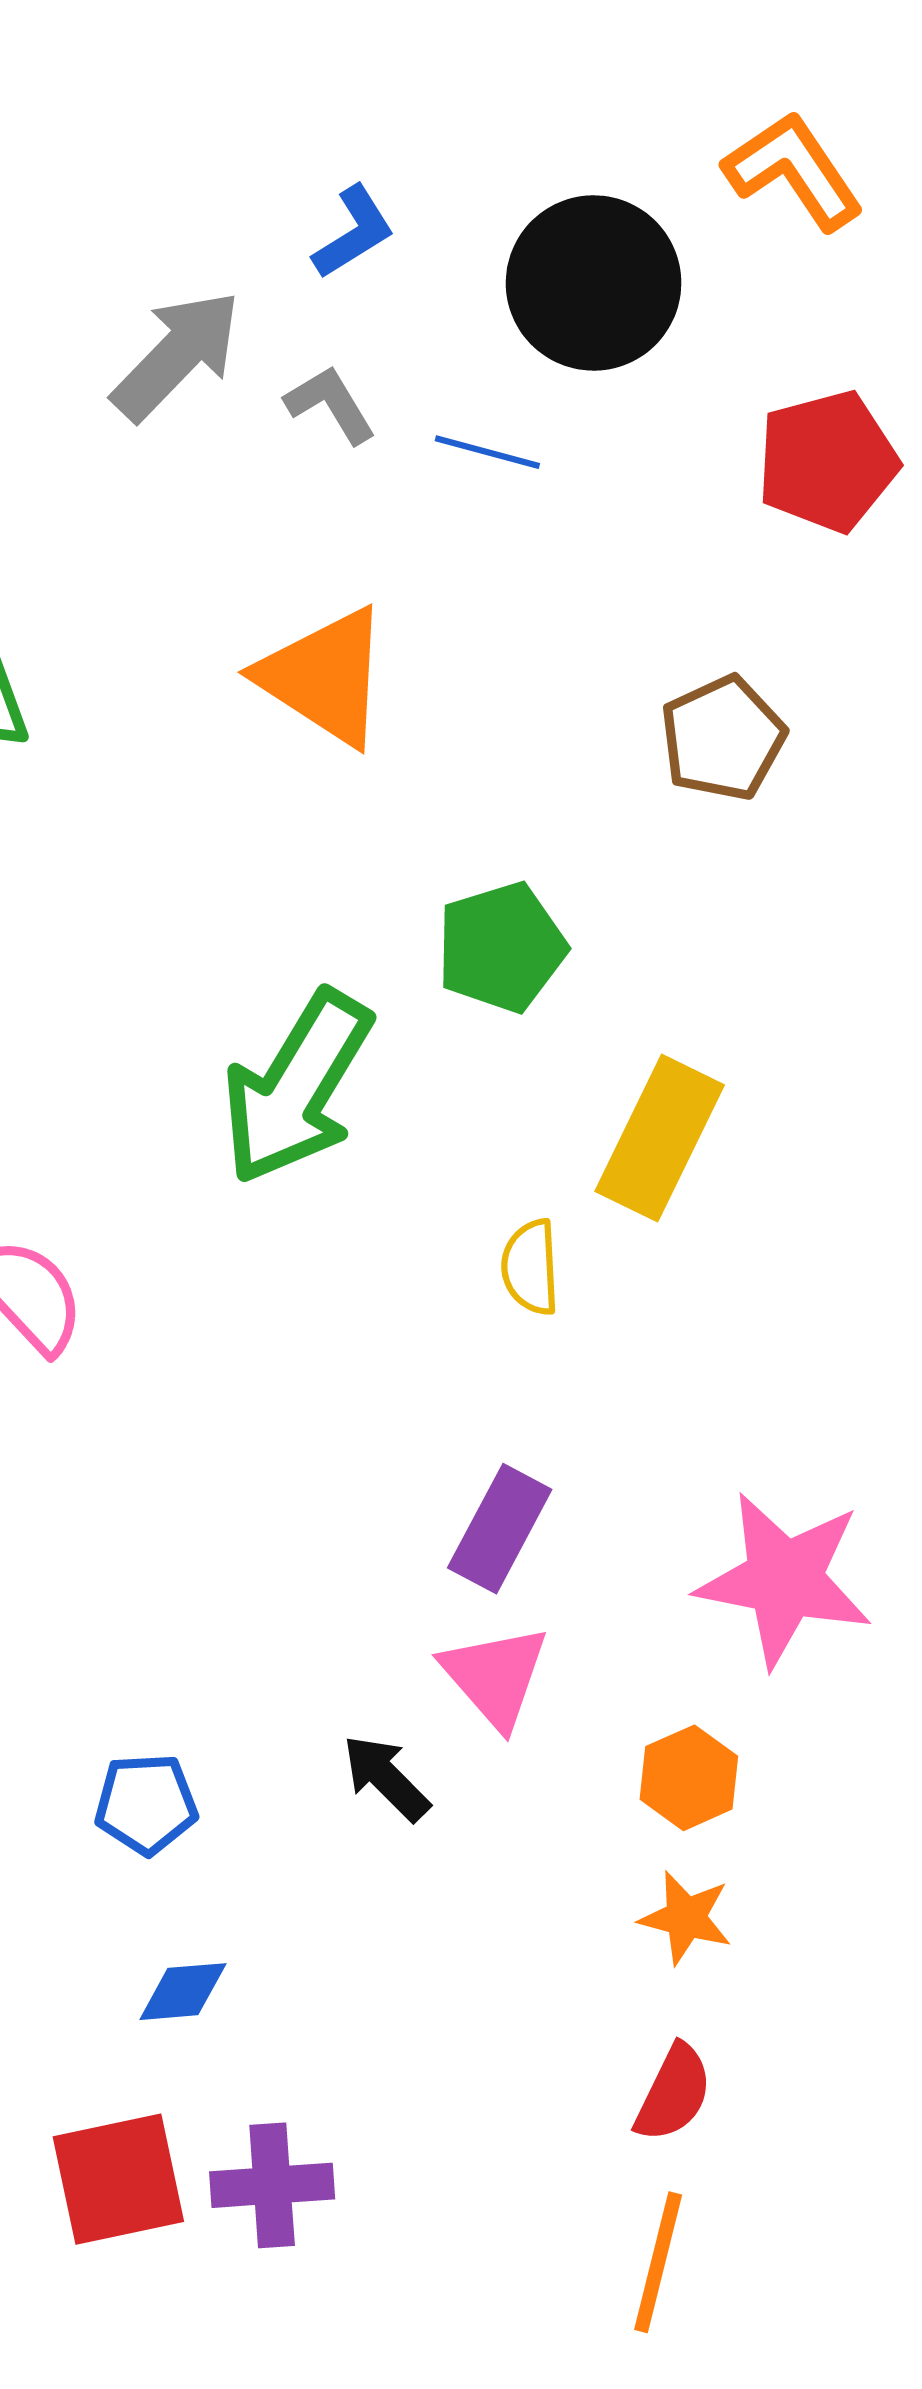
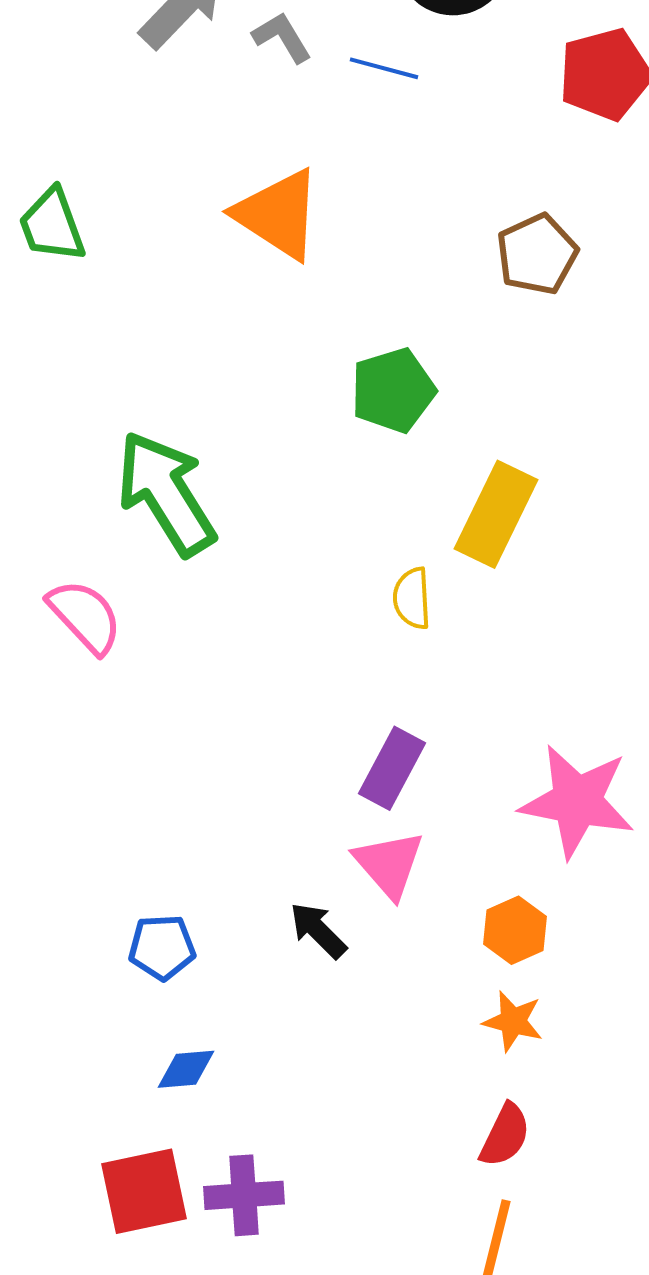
green arrow: (297, 1087) -> (166, 493), moved, turned 117

